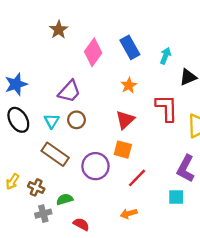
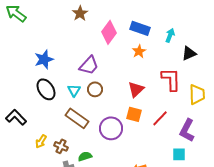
blue rectangle: (130, 47) -> (140, 28), turned -42
orange star: (129, 85) -> (139, 51), moved
red line: (137, 178) -> (160, 118), moved

